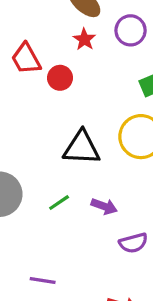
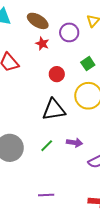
red circle: (60, 78) -> (57, 74), moved

